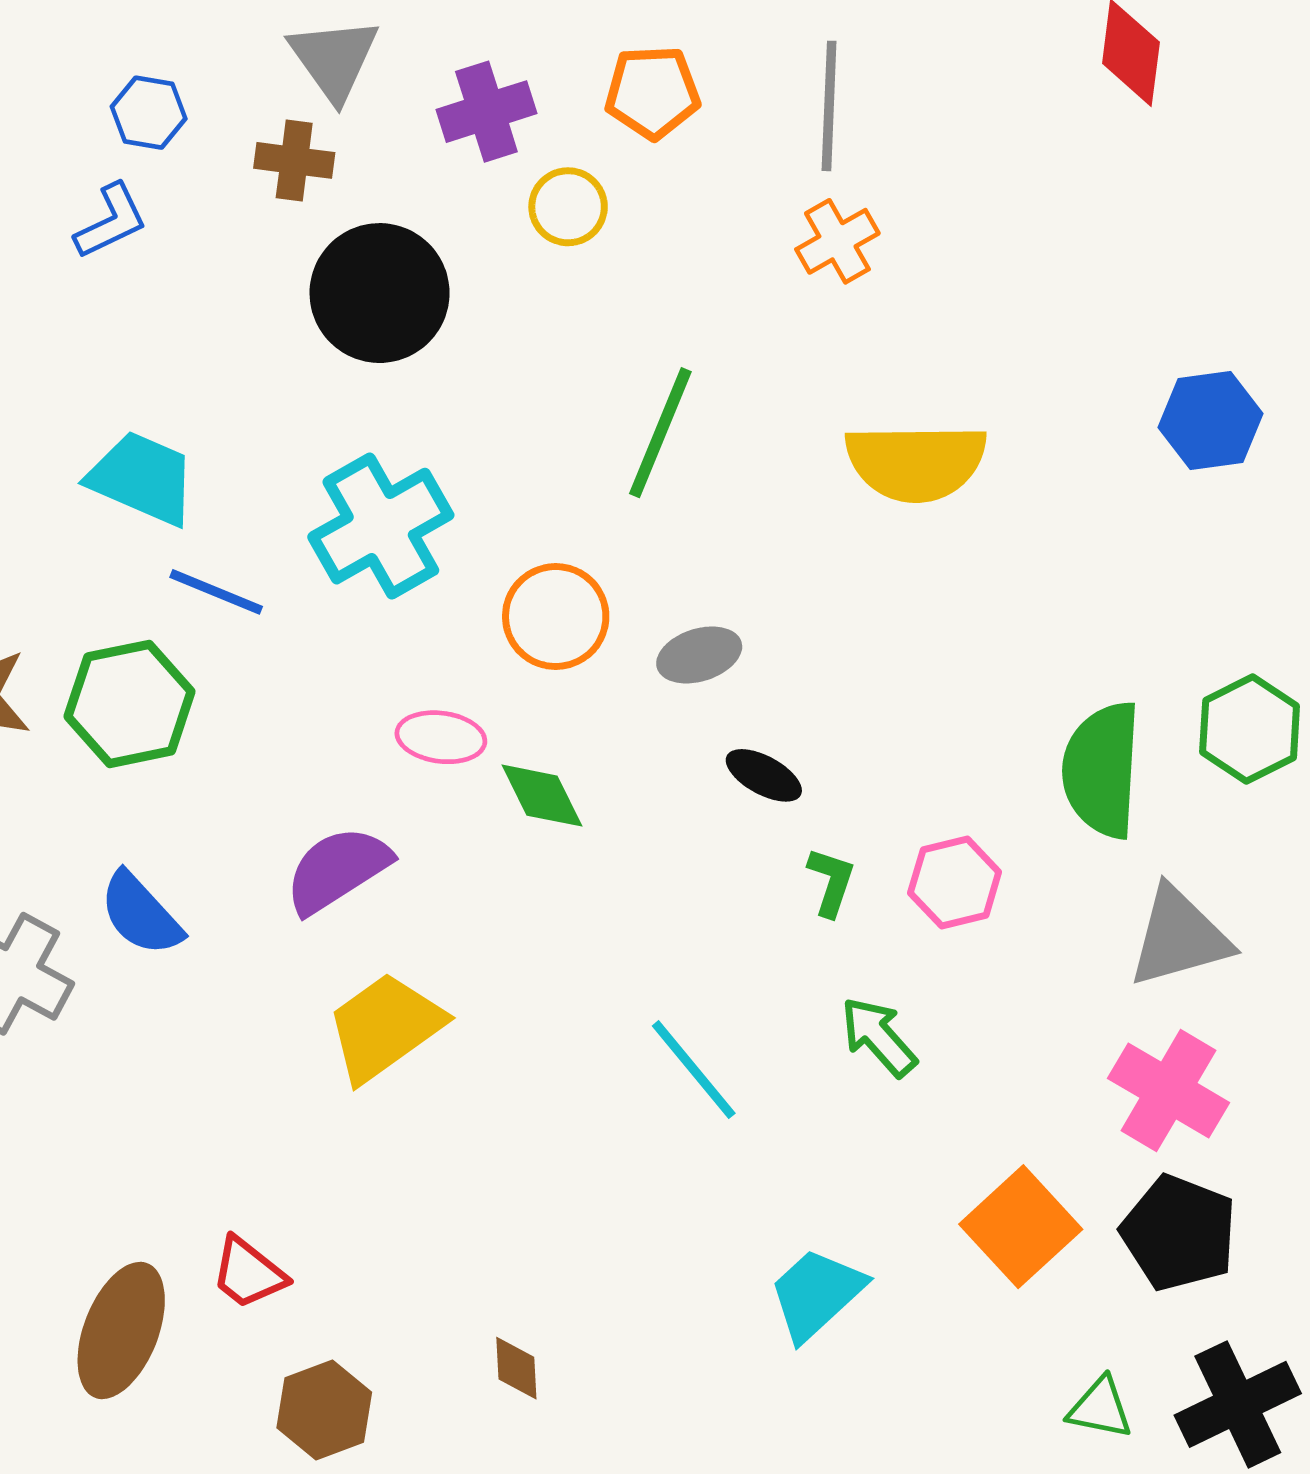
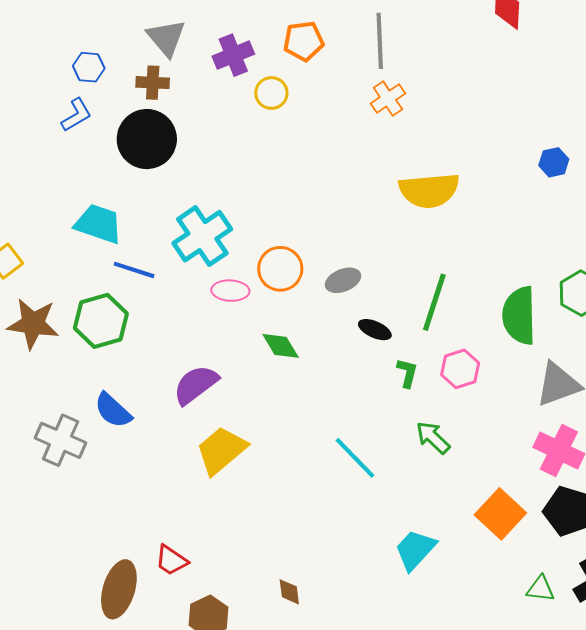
black circle: (380, 293) -> (147, 139), moved
blue hexagon: (1211, 421) -> (554, 162), size x0.7
green line: (660, 433) -> (434, 302), moved
pink ellipse: (441, 737) -> (230, 291), moved

